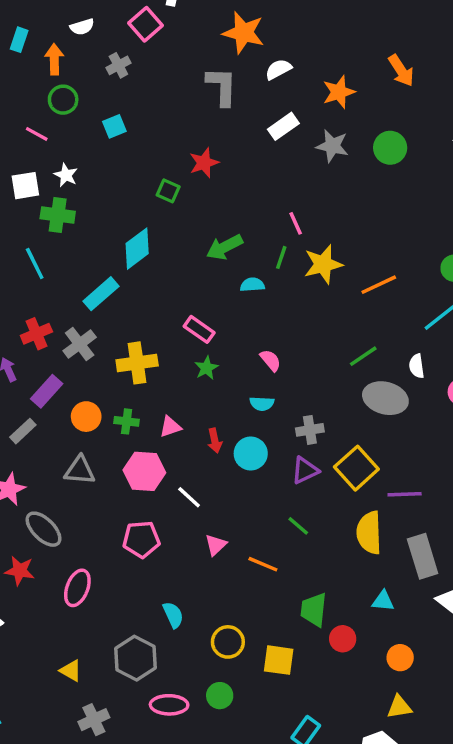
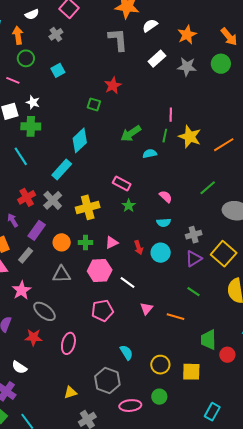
orange arrow: (401, 71) -> (229, 37), moved
pink line: (296, 223) -> (171, 115), turned 32
yellow star: (323, 264) -> (190, 137), turned -30
green line: (363, 356) -> (208, 188), moved
yellow triangle: (71, 671) -> (70, 392), turned -40

